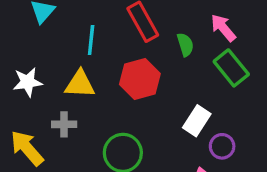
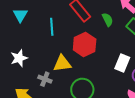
yellow triangle: (80, 84) -> (62, 63), moved
gray cross: (64, 124) -> (45, 79), turned 32

